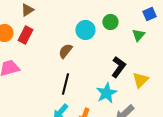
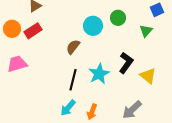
red rectangle: (25, 35) -> (33, 31), turned 30
yellow triangle: (140, 80) -> (148, 76), turned -36
cyan star: (106, 93) -> (99, 74), moved

